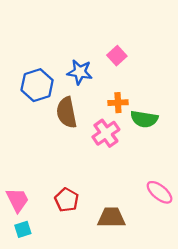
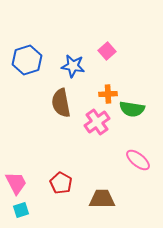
blue hexagon: (37, 85) -> (27, 60), moved
pink ellipse: (160, 192) -> (138, 160), moved

